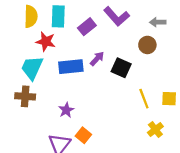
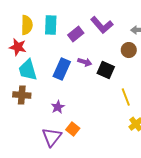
red star: (46, 42) -> (18, 47), moved
purple arrow: (97, 59) -> (85, 62), turned 64
blue rectangle: (71, 67) -> (62, 69), turned -60
cyan trapezoid: (32, 68) -> (28, 70), turned -40

